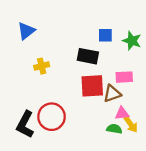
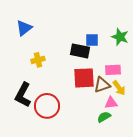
blue square: (105, 35) -> (92, 40), moved
black L-shape: (25, 124) -> (23, 95), moved
yellow arrow: (131, 124) -> (119, 88), moved
green semicircle: (114, 129) -> (104, 117), turned -40

